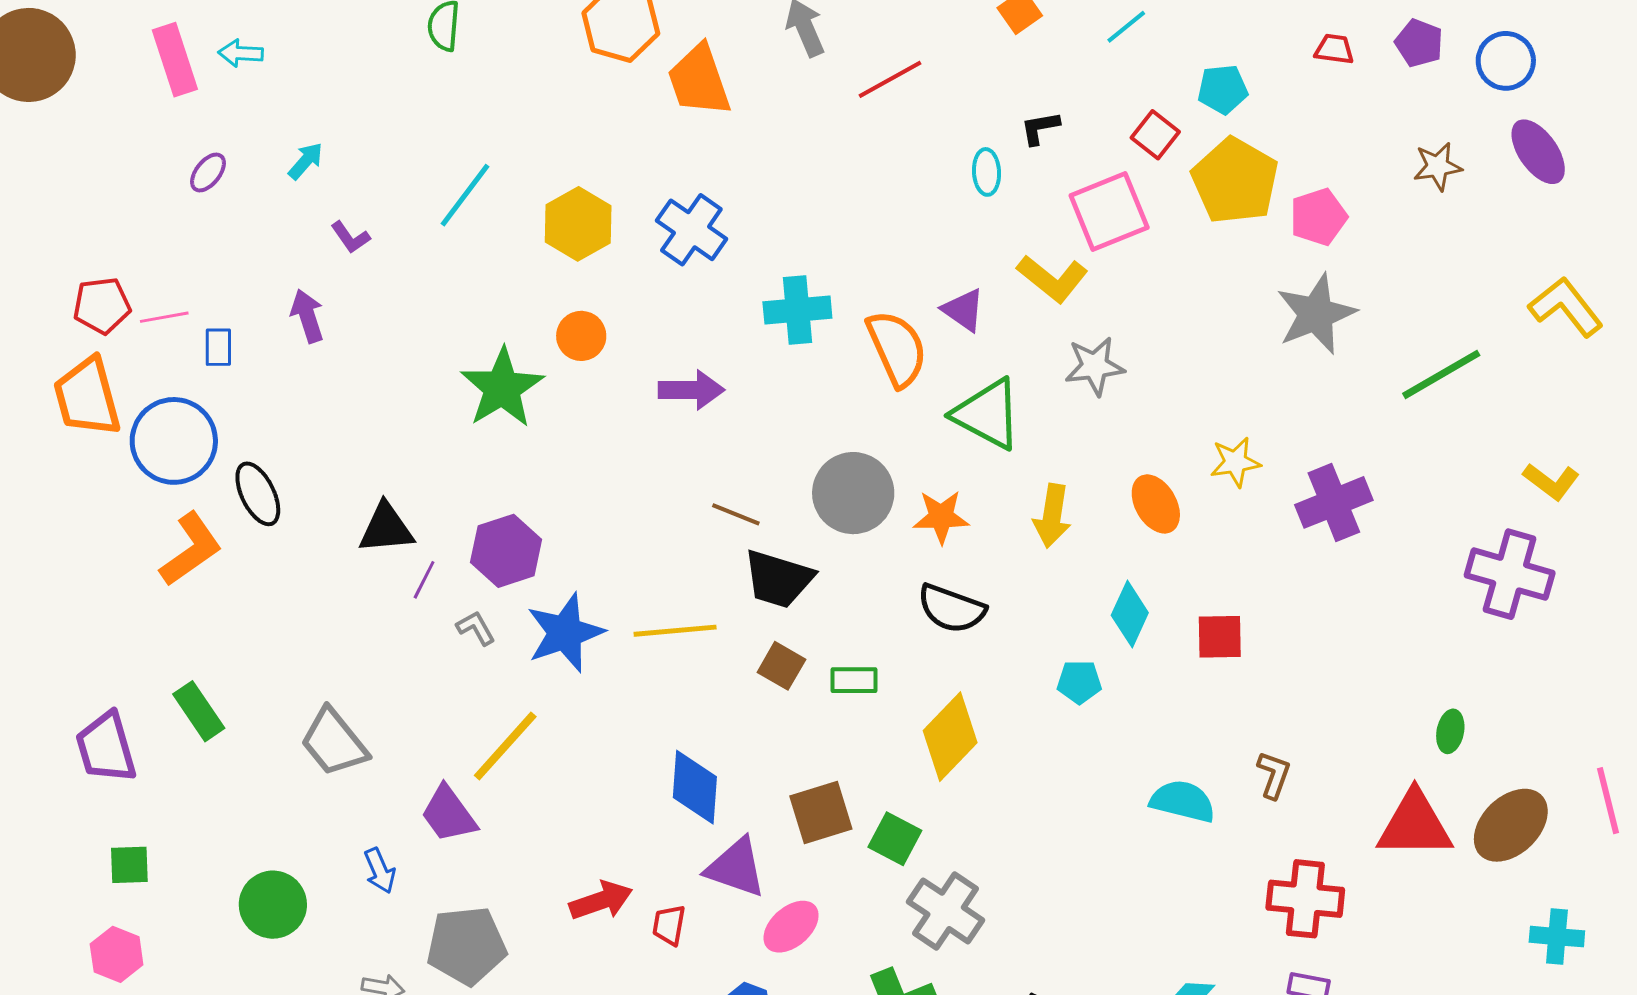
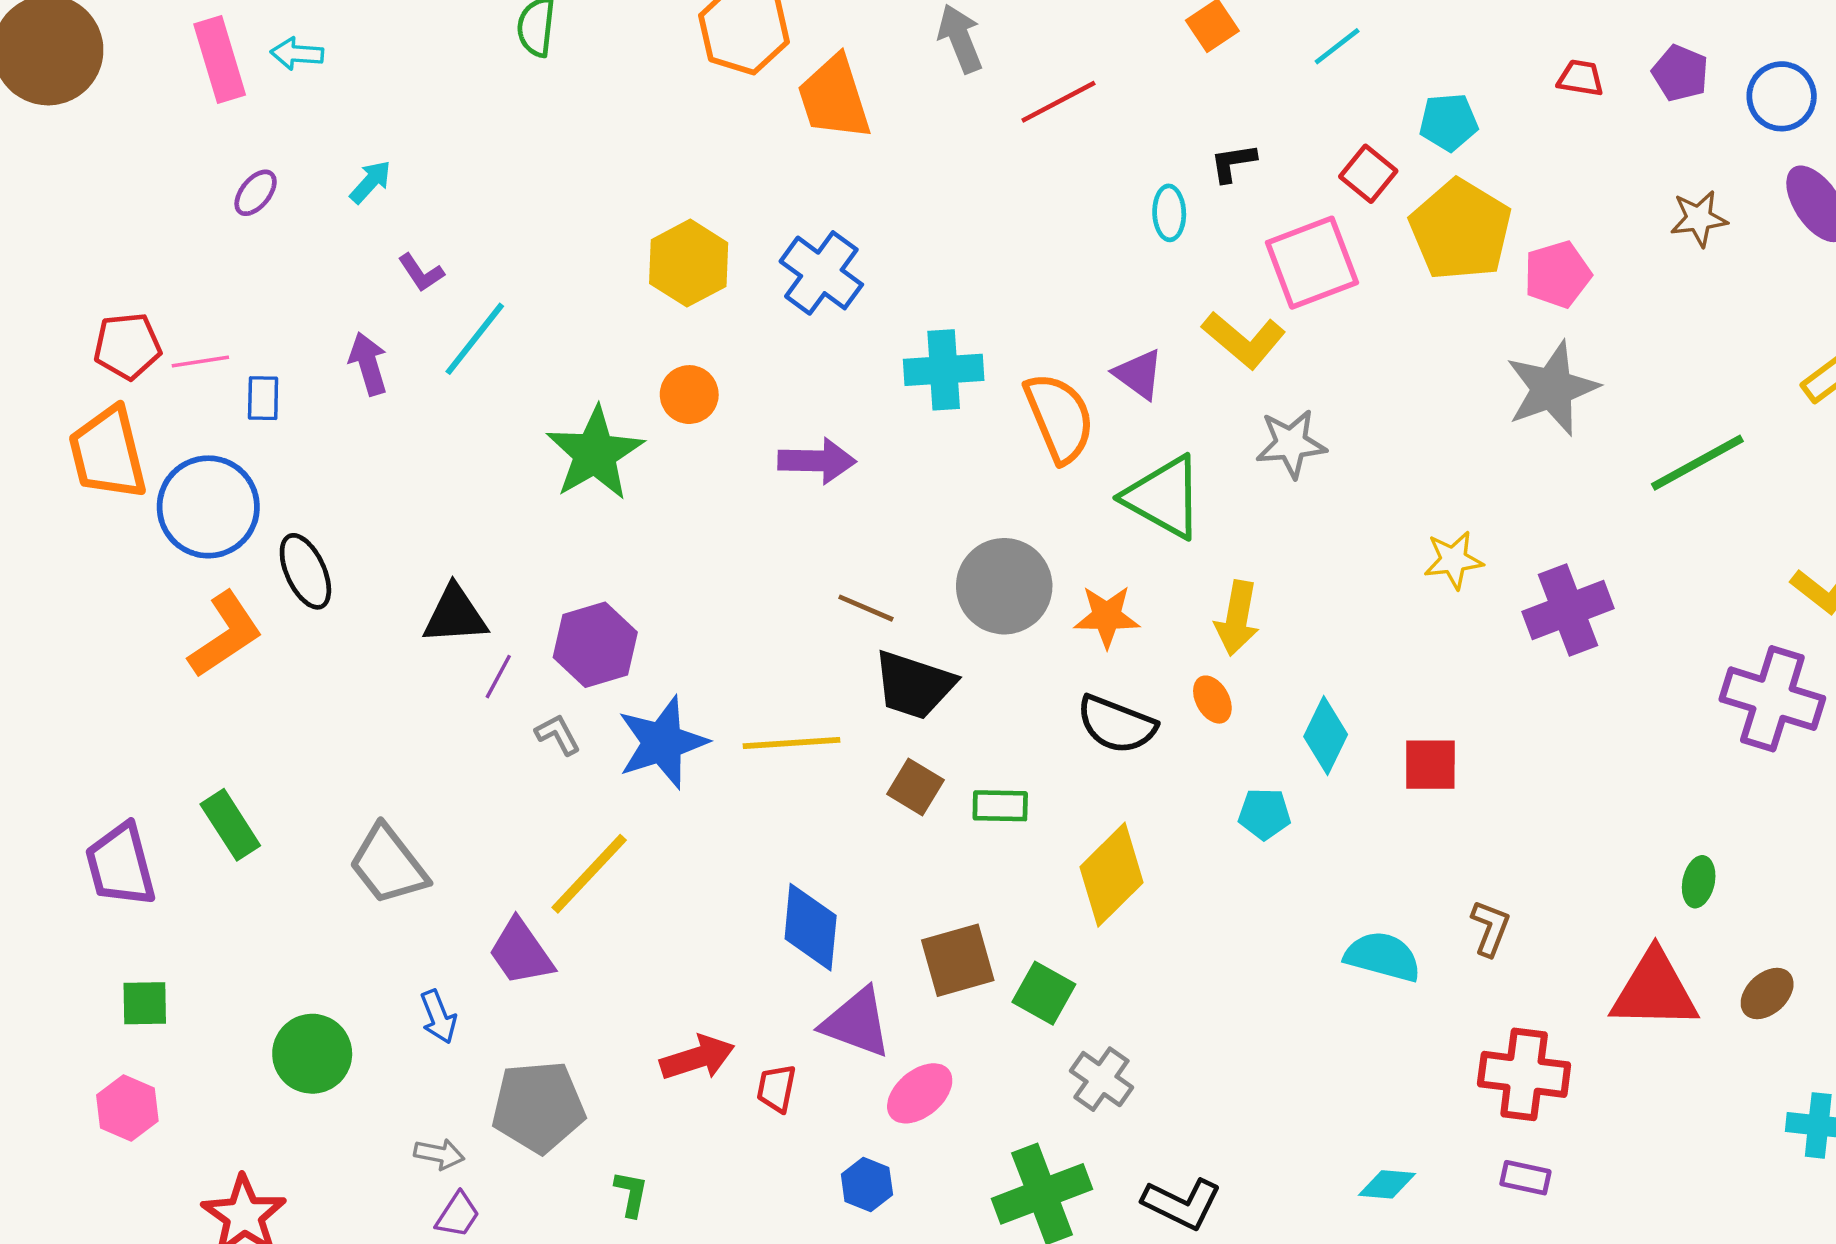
cyan line: (465, 195) -> (475, 339), moved
orange ellipse: (1156, 504) -> (1212, 700), moved, size x0.7
brown ellipse: (1511, 825) -> (1767, 993), size x0.6
gray cross: (946, 911) -> (1101, 1079), size x0.7

